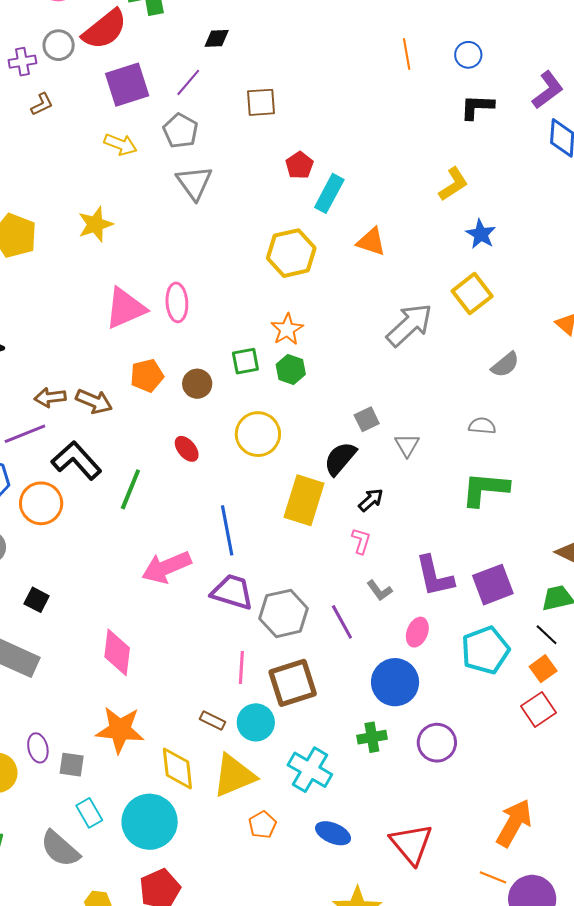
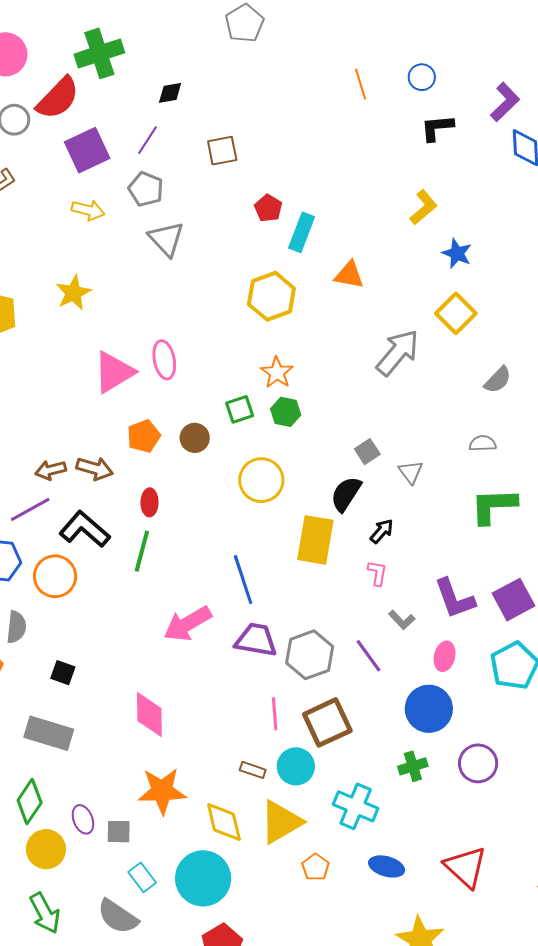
red ellipse: (187, 449) -> (150, 502), moved, turned 48

